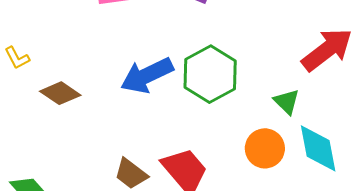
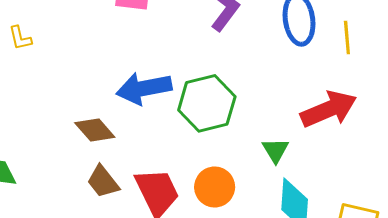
brown diamond: (60, 93) -> (95, 130), moved
orange circle: (265, 148) -> (215, 187), moved

